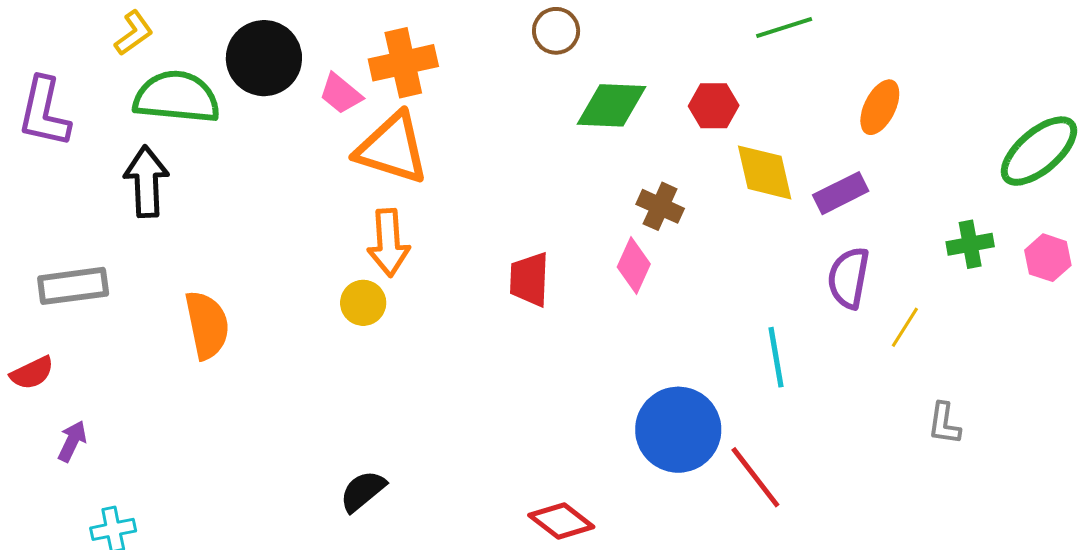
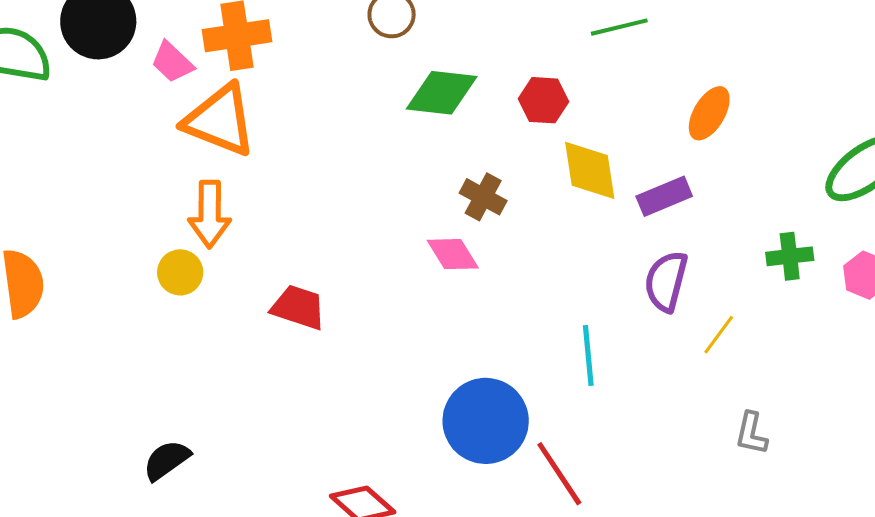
pink diamond: (634, 266) -> (453, 254), turned -60
red trapezoid: (529, 279) -> (298, 307), moved, turned 102

